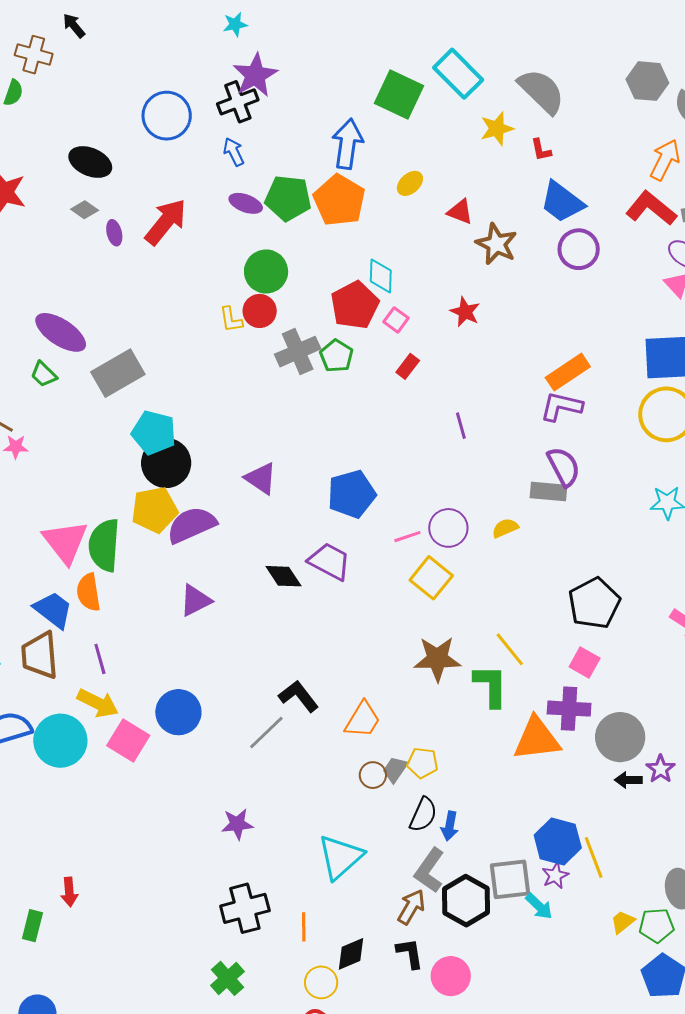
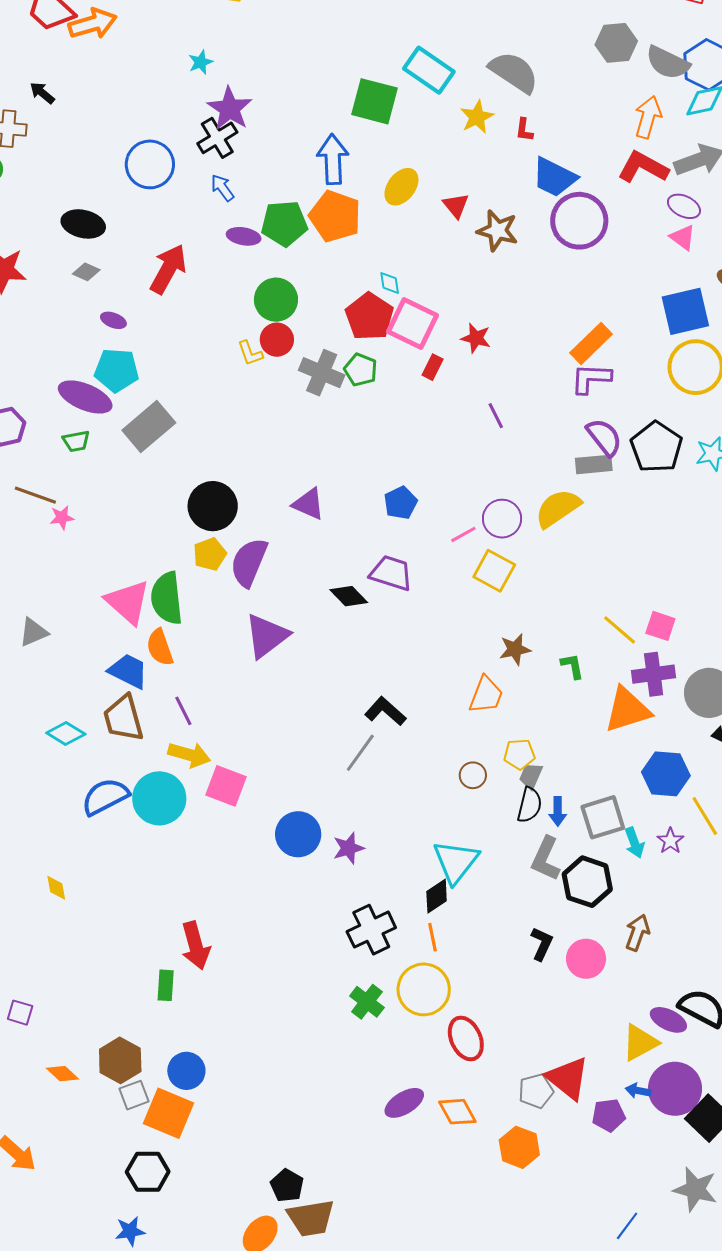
red L-shape: (541, 150) -> (524, 130), turned 30
yellow ellipse: (410, 183) -> (401, 187), size x1.4
red triangle: (460, 212) -> (456, 206), turned 40
purple ellipse: (114, 233) -> (113, 320), moved, turned -45
purple circle: (579, 249) -> (579, 221), size x1.4
cyan diamond: (381, 276) -> (390, 283), size x0.7
red star: (465, 312) -> (476, 338), moved
pink square: (396, 320) -> (413, 324), size x2.0
gray cross: (298, 352) -> (322, 373), turned -33
green trapezoid: (44, 374) -> (76, 441), turned -44
cyan pentagon: (154, 433) -> (117, 370), moved
blue pentagon: (352, 494) -> (401, 503), size x0.7
yellow pentagon: (154, 510) -> (210, 554), size x0.7
purple semicircle: (192, 525) -> (249, 562), turned -33
yellow semicircle: (505, 528) -> (558, 508), size x1.8
purple triangle: (196, 600) -> (267, 636), size x1.4
black pentagon: (594, 603) -> (656, 447), moved
yellow line: (510, 649) -> (620, 630), moved
brown star: (437, 659) -> (515, 649), size x0.7
green L-shape: (491, 686) -> (572, 666), size x0.6
blue circle: (178, 712) -> (298, 834), moved
orange trapezoid: (363, 720) -> (486, 695), moved
gray trapezoid: (395, 770) -> (531, 776), moved
blue hexagon: (558, 841) -> (666, 774), moved
gray square: (510, 879) -> (603, 817), moved
red arrow: (69, 892) -> (196, 946), size x1.6
cyan arrow: (539, 906) -> (634, 843), moved, turned 36
brown arrow: (411, 907) -> (637, 933), moved
black L-shape: (410, 953) -> (542, 944), turned 44
black diamond: (351, 954) -> (437, 896), moved
yellow circle: (321, 982) -> (424, 989), moved, size x1.6

